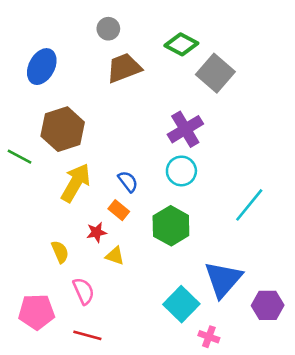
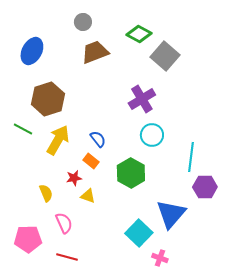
green line: (20, 157) -> (23, 129), moved
cyan circle: (181, 171) -> (152, 135), moved
cyan line: (249, 205) -> (191, 157), turned -32
purple hexagon: (268, 305) -> (205, 187), moved

